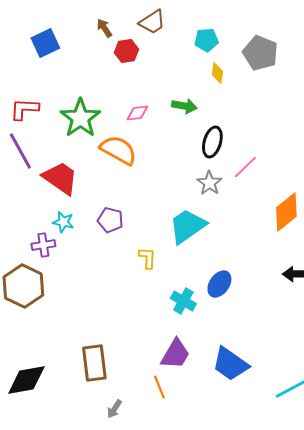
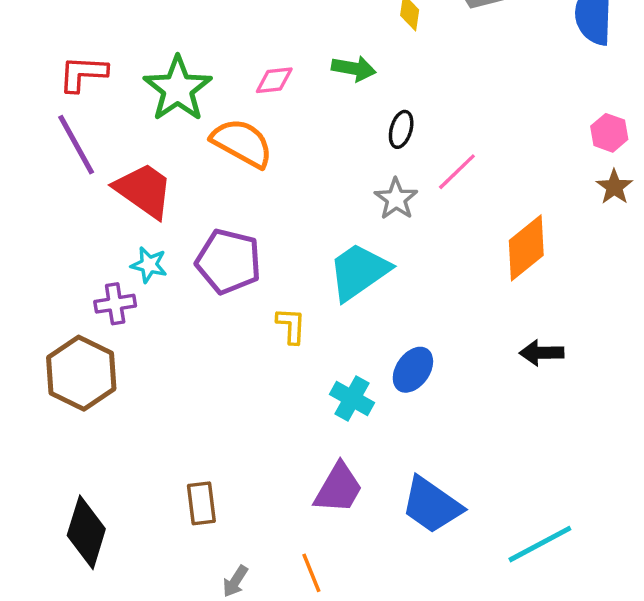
black ellipse: (212, 142) -> (401, 129), size x0.7
purple pentagon: (110, 220) -> (228, 261), size x1.5
brown rectangle: (94, 363) -> (201, 503), size x0.7
black diamond: (26, 380) -> (86, 532), turned -63
orange line: (159, 387) -> (311, 573), moved

